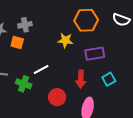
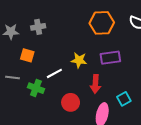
yellow star: (65, 40) -> (79, 60), moved
orange square: (17, 43) -> (27, 55), moved
cyan square: (109, 79) -> (124, 99), moved

